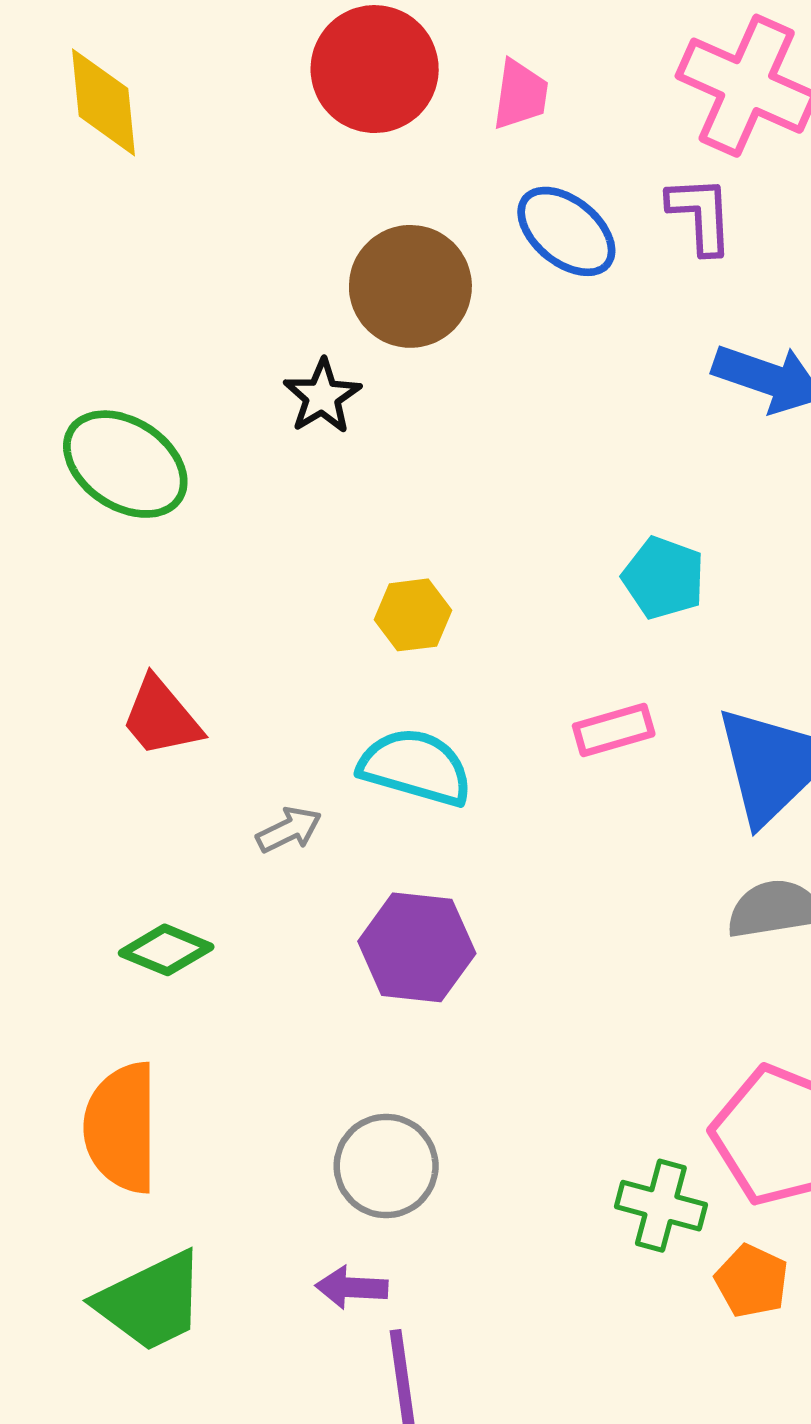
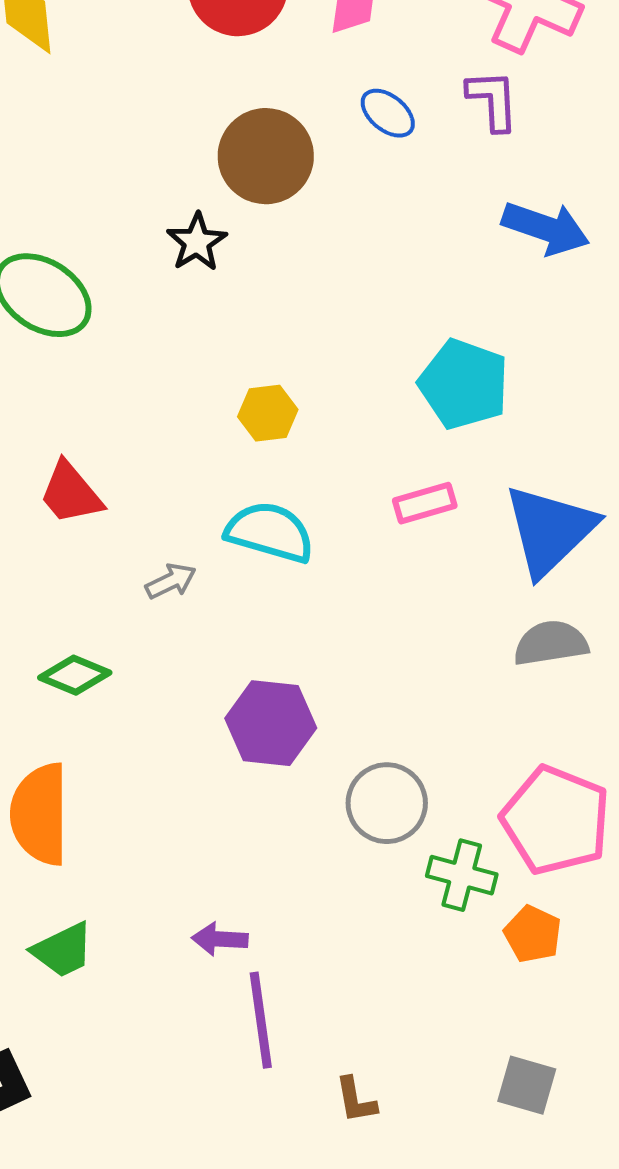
blue ellipse: (566, 231) -> (388, 113), size x0.7
cyan pentagon: (664, 578) -> (464, 384), size x1.4
purple hexagon: (417, 947) -> (271, 723), moved
gray circle: (386, 1166) -> (387, 803), moved
green trapezoid: (151, 1302) -> (63, 950), size x0.7

